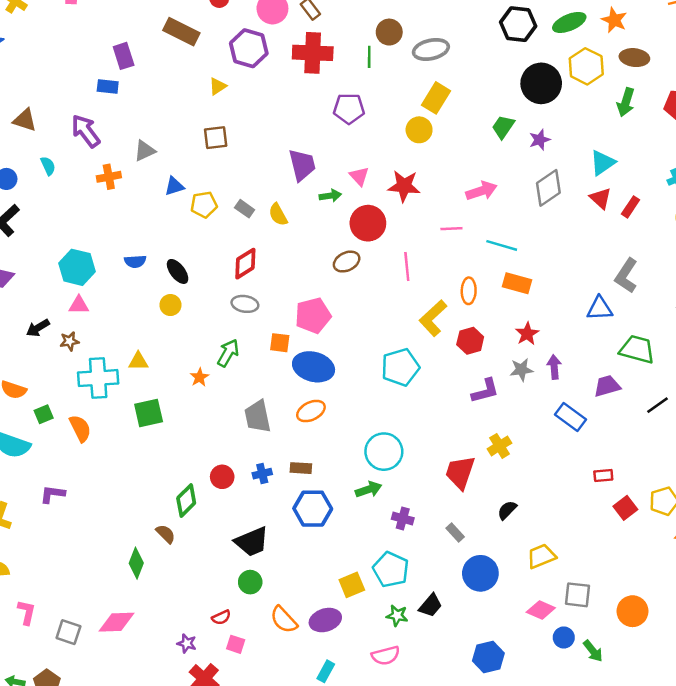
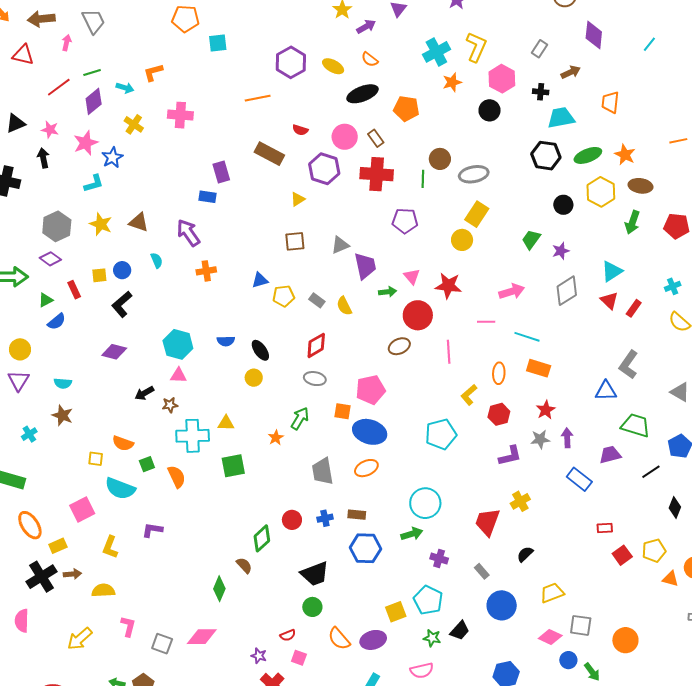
black circle: (541, 83) -> (563, 205), size x0.6
gray triangle: (145, 151) -> (340, 245), moved
yellow L-shape: (433, 318) -> (469, 395), size x0.7

